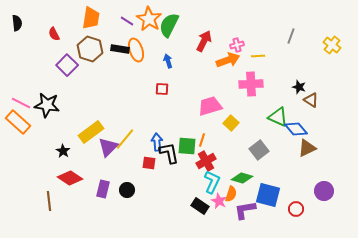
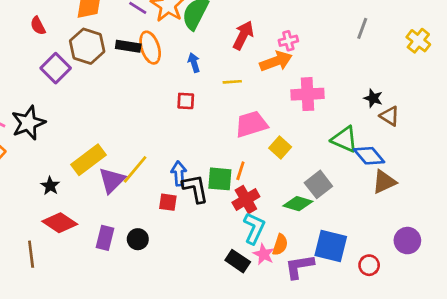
yellow line: (258, 56) -> (232, 82), moved
black star: (47, 105) -> (28, 123), turned -30
green diamond: (242, 178) -> (298, 204), moved

